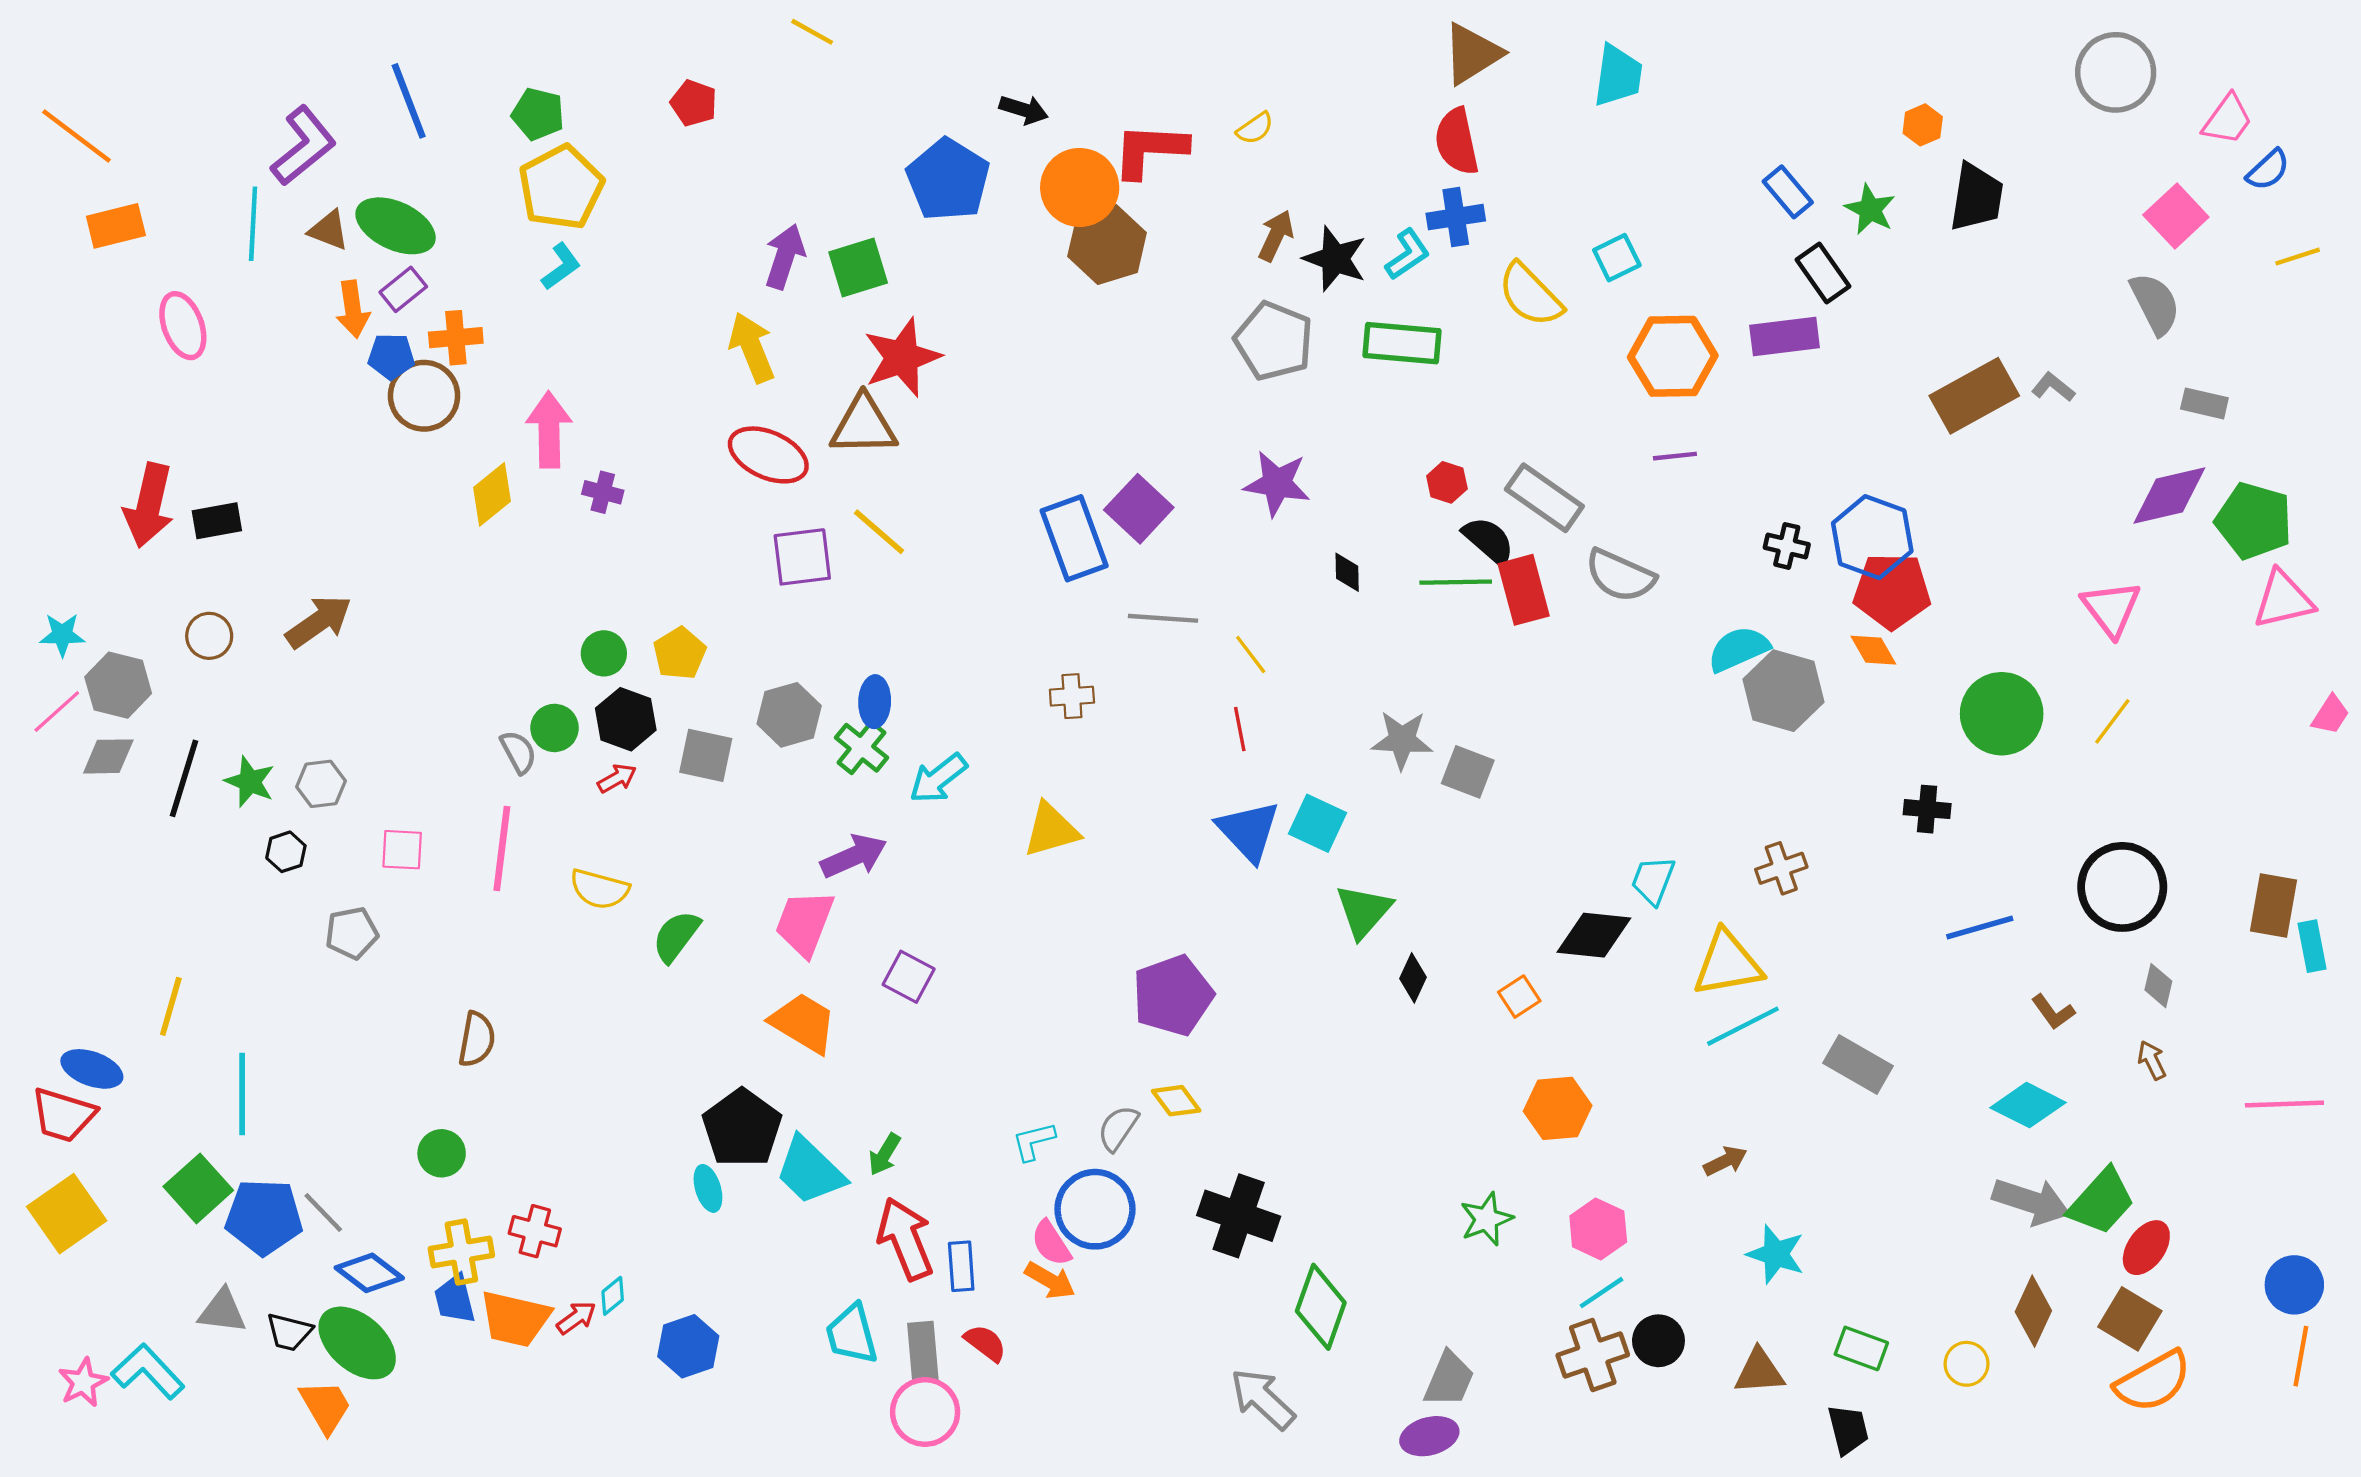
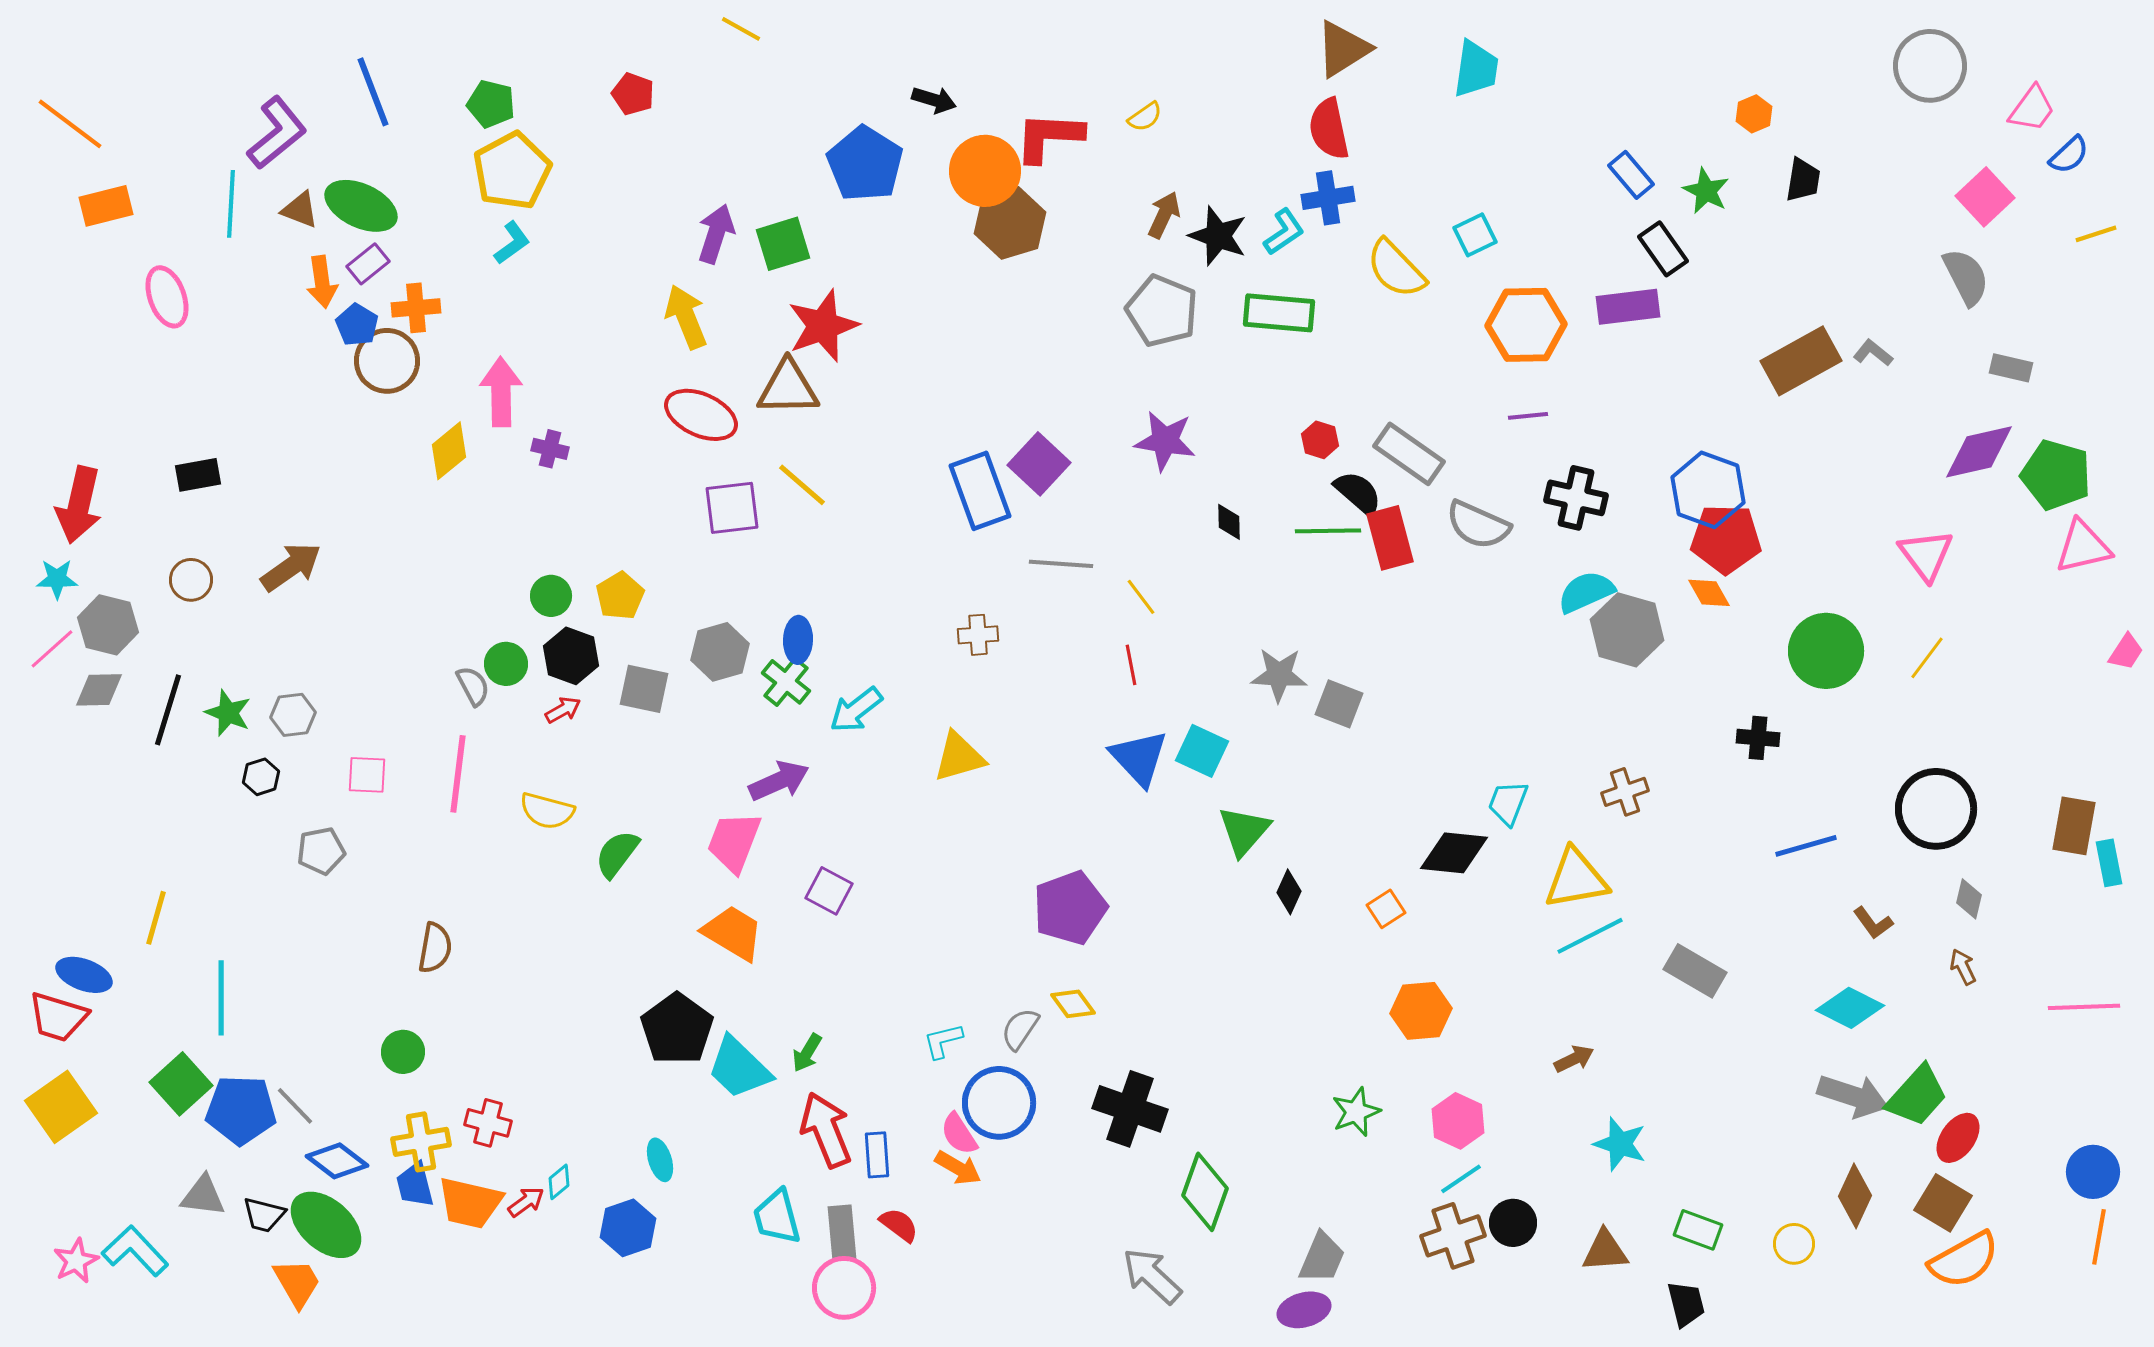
black trapezoid: (1976, 197) -> (1803, 180), size x0.7
blue pentagon: (391, 356) -> (357, 325), turned 30
red arrow: (149, 505) -> (79, 505), moved
black cross: (1787, 546) -> (1576, 498), moved, size x1.5
cyan ellipse: (708, 1188) -> (660, 1160), moved

